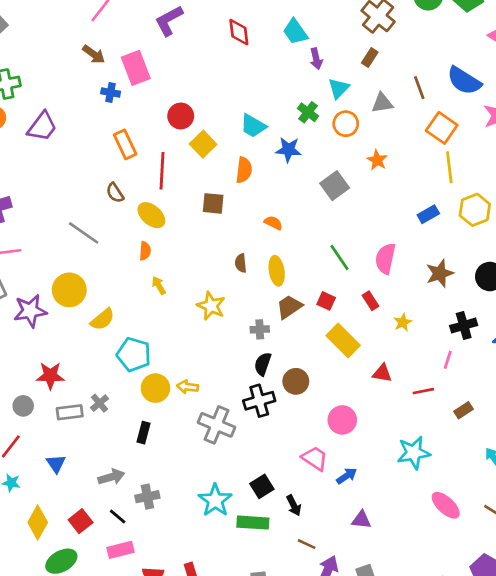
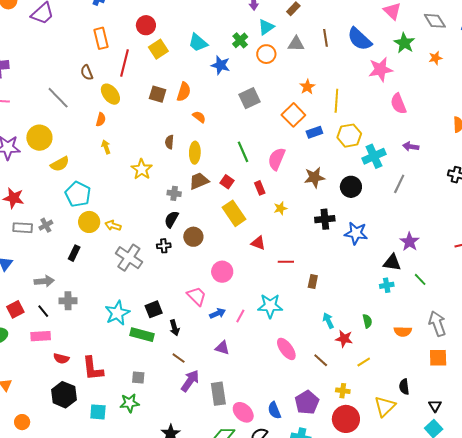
orange square: (442, 128) -> (293, 115), moved
orange star: (377, 160) -> (307, 87), moved
orange semicircle: (244, 170) -> (184, 92), moved
pink line: (448, 360) -> (240, 316), moved
black cross: (259, 401) -> (164, 246), size x0.6
brown rectangle: (463, 410) -> (313, 282), turned -56

